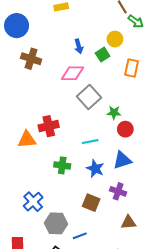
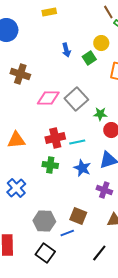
brown cross: (31, 59) -> (20, 74), moved
pink diamond: (72, 73) -> (48, 98), moved
red cross: (49, 126) -> (55, 138), moved
blue cross: (33, 202) -> (16, 188), moved
brown square: (91, 203) -> (78, 216), moved

